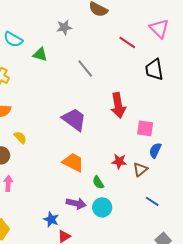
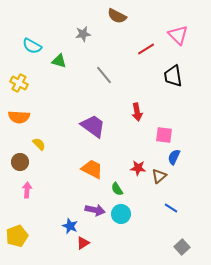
red line: (127, 42) -> (146, 49), turned -66
red arrow: (118, 105) -> (137, 112), size x0.7

